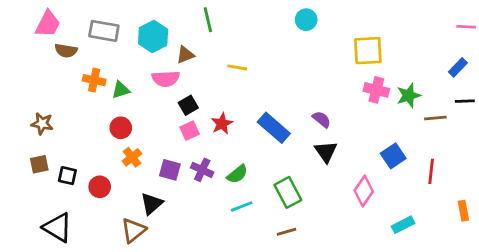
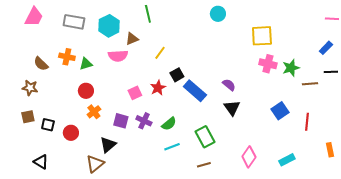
brown semicircle: (66, 51) -> (41, 64), moved, turned 35
yellow line: (237, 67) -> (160, 53), moved, turned -64
black square: (188, 105) -> (177, 75), moved
pink diamond: (364, 191) -> (249, 157), moved
black triangle: (58, 228) -> (41, 162), size x0.7

